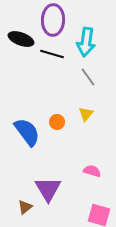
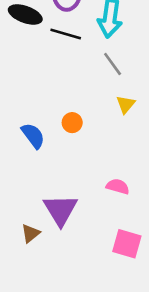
yellow triangle: (86, 114) -> (126, 104), moved
blue semicircle: (27, 132) -> (33, 136), size x0.7

